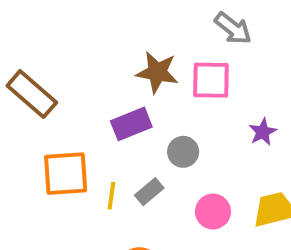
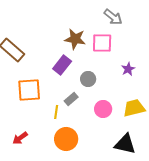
purple rectangle: (131, 124) -> (62, 65), turned -30
yellow line: (111, 196) -> (56, 112), moved

